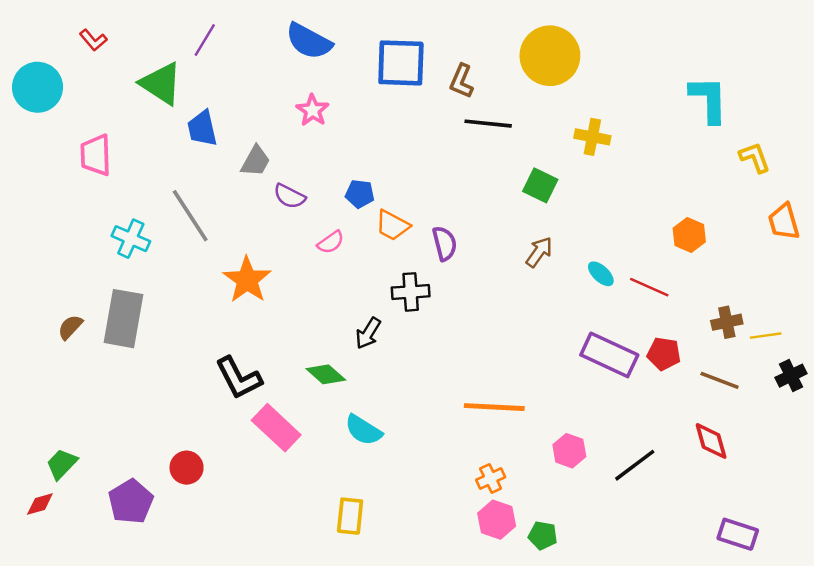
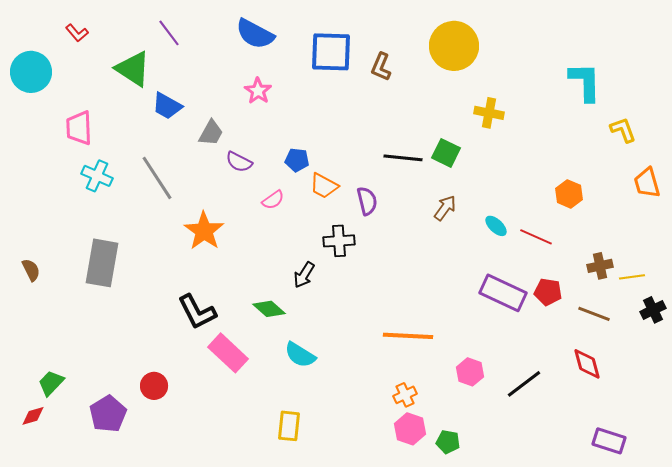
purple line: (205, 40) -> (169, 33), turned -68
black line: (488, 124) -> (403, 158), moved
blue trapezoid: (202, 128) -> (167, 106), turned -48
cyan cross: (131, 239) -> (97, 176), moved
brown semicircle: (70, 327) -> (31, 270), moved, turned 110

